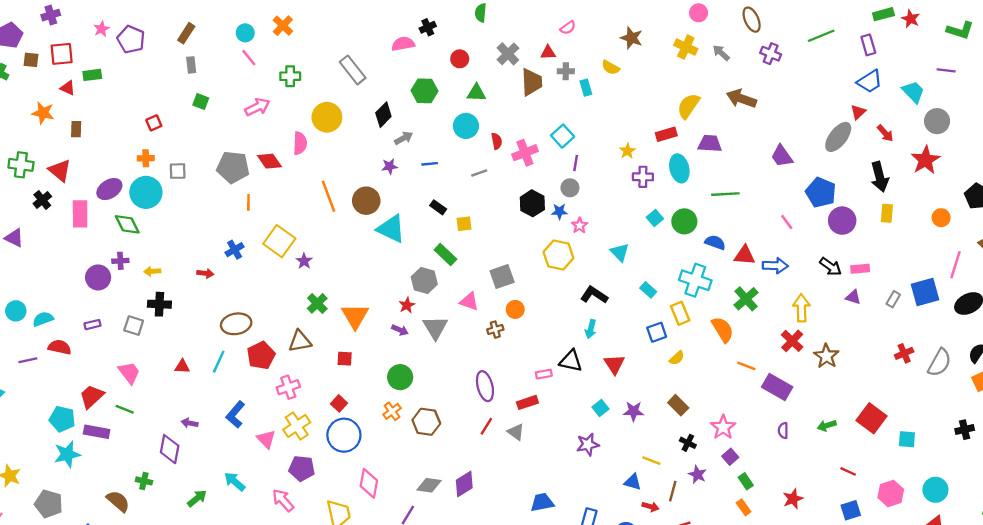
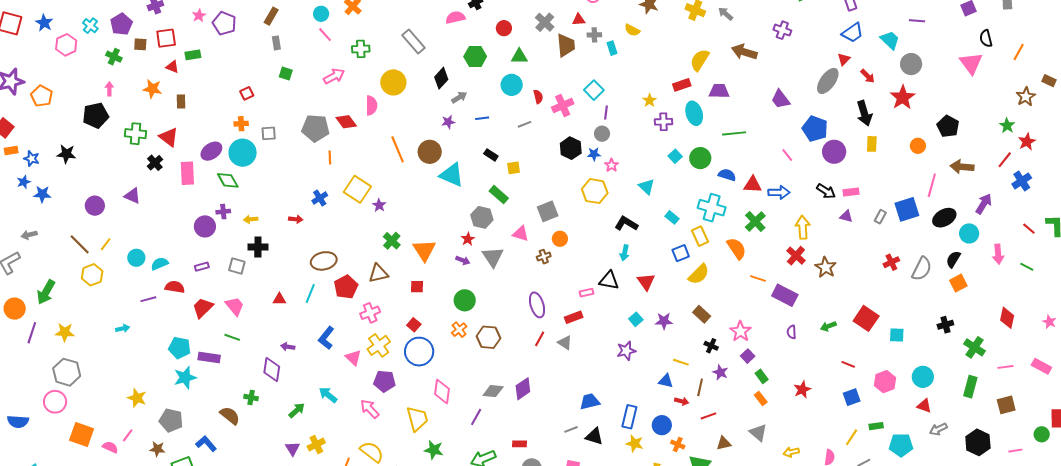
purple cross: (771, 54) -> (782, 30), moved
yellow semicircle: (677, 358) -> (699, 274), size x1.6
red trapezoid: (92, 396) -> (203, 308), moved

